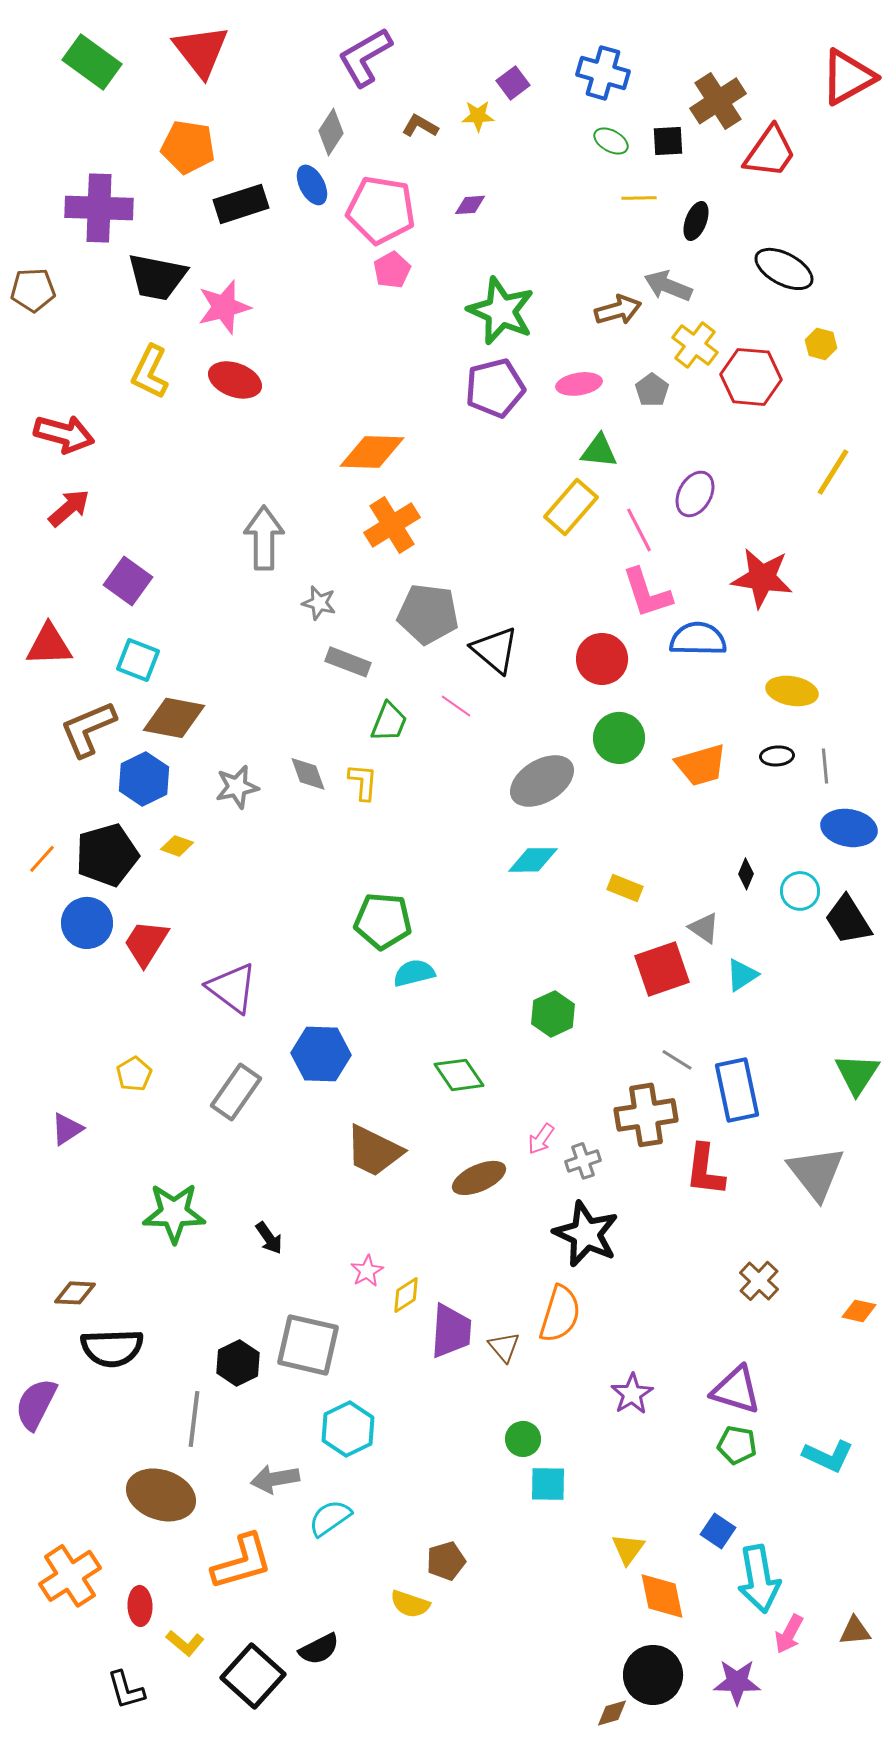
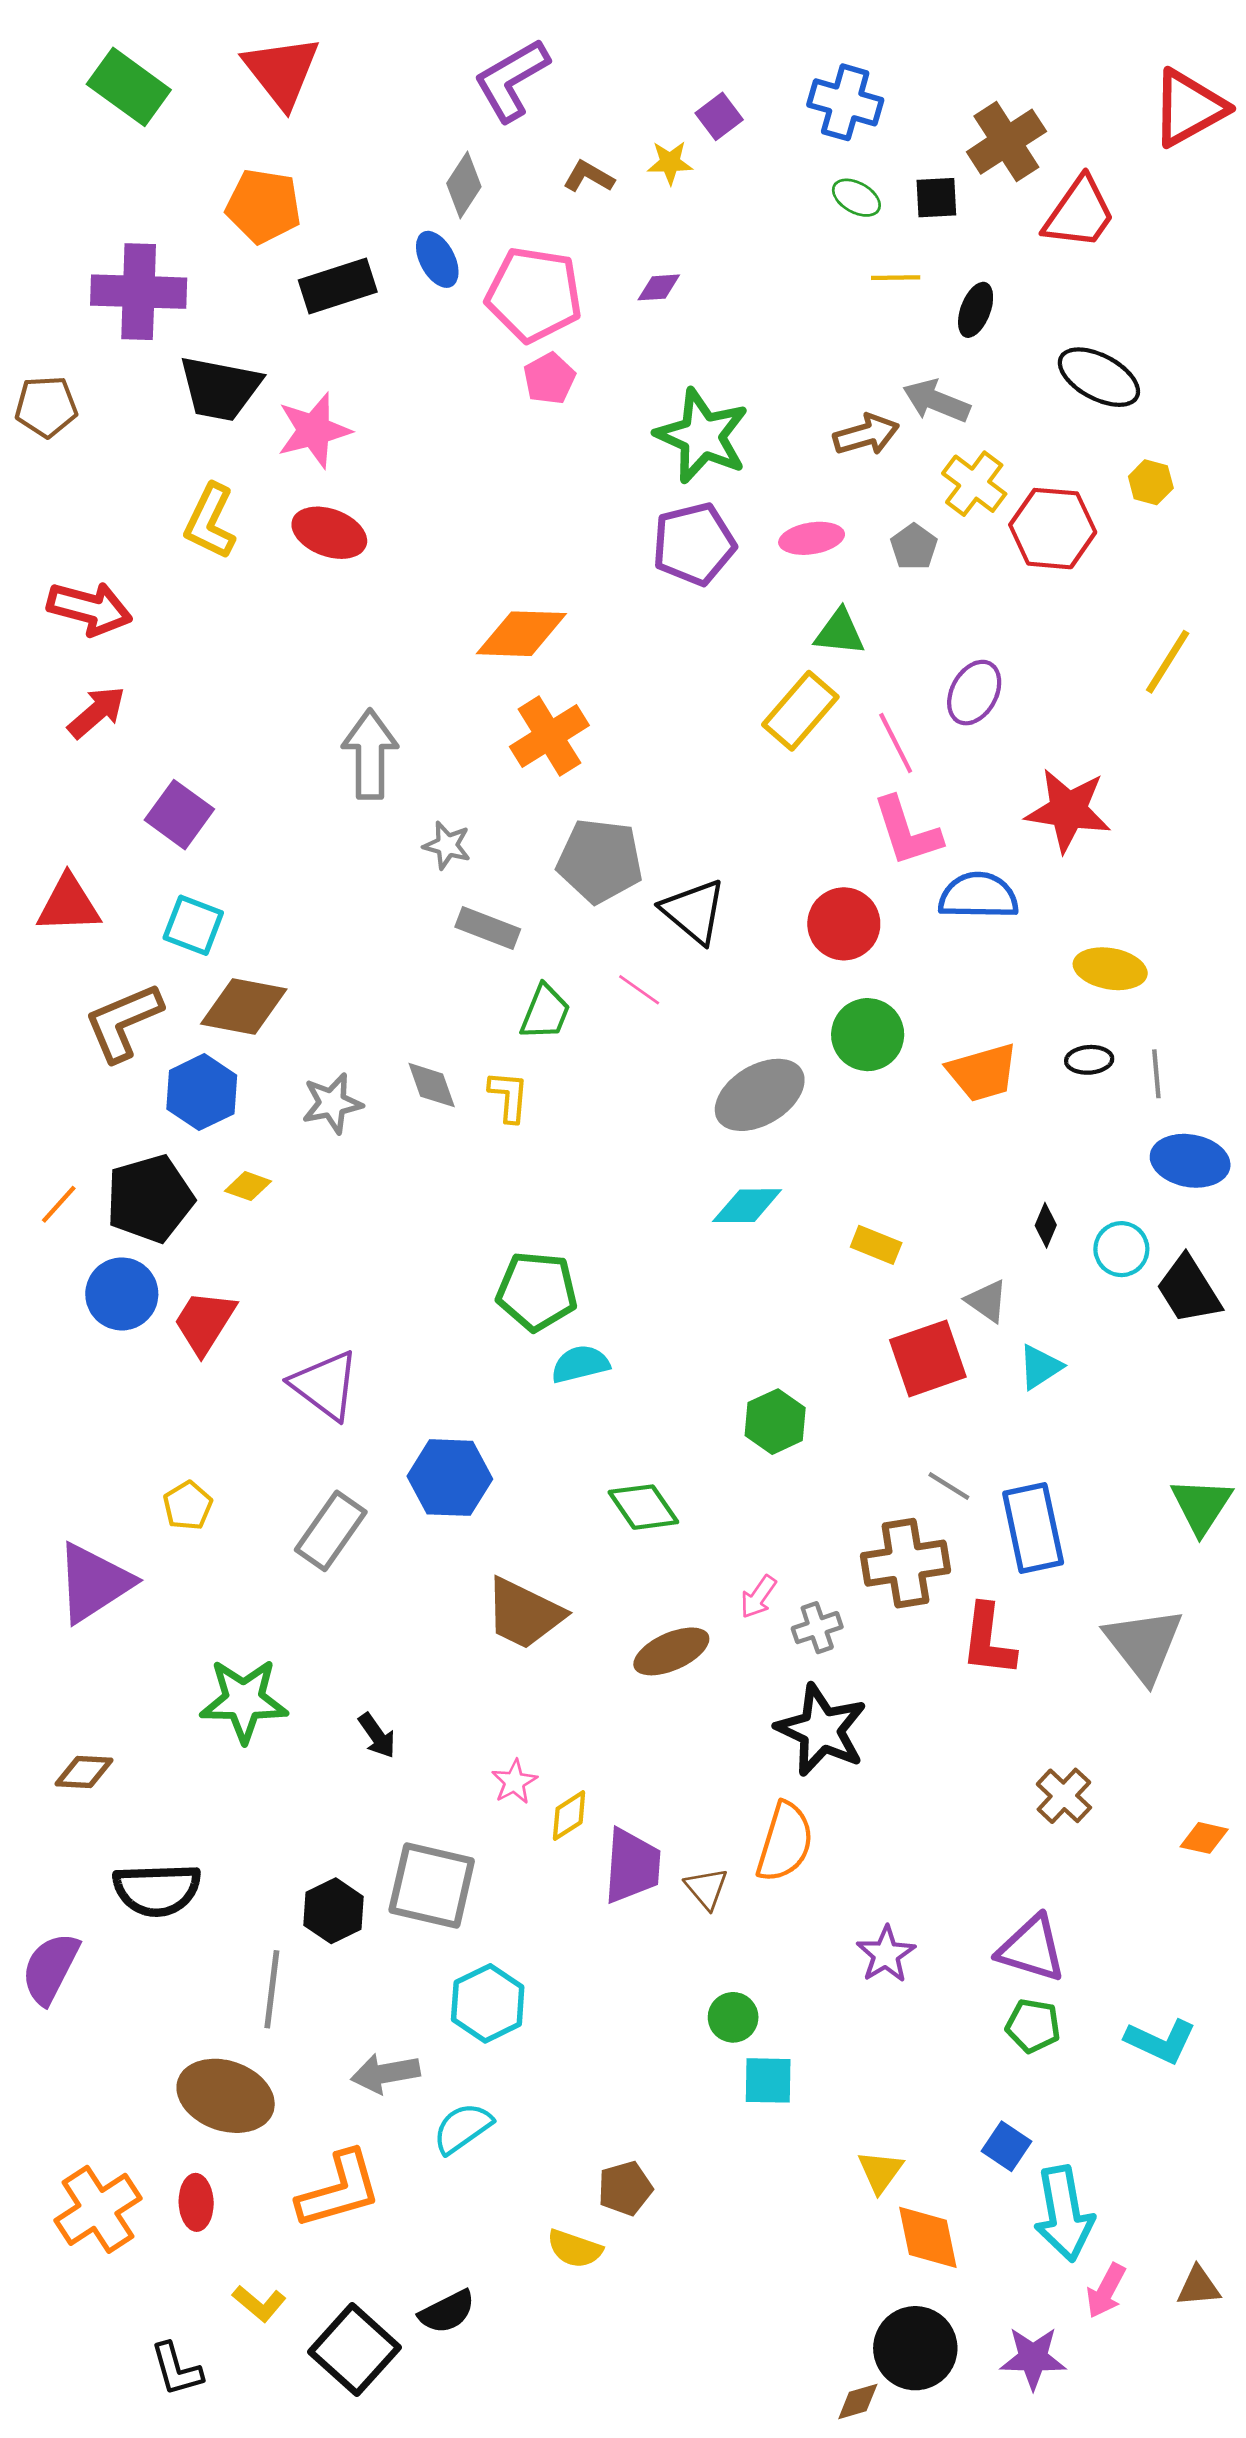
purple triangle: (67, 1129) -> (94, 1583), size x1.8
brown diamond: (75, 1293) -> (84, 1772), moved
red ellipse: (140, 1606) -> (196, 2202), moved

